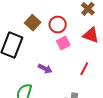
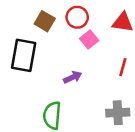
purple arrow: (45, 69) -> (73, 77), turned -40

